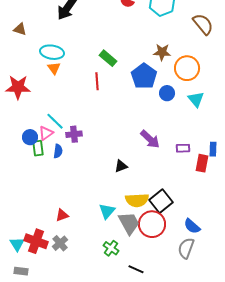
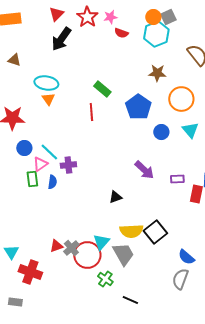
brown star: (162, 52) -> (157, 73), moved
blue circle: (167, 93) -> (161, 132), moved
blue circle: (30, 137) -> (24, 148), moved
red circle: (152, 224) -> (87, 255), moved
gray cross: (60, 243) -> (71, 248), moved
cyan triangle: (17, 244) -> (11, 252), moved

